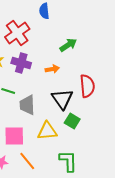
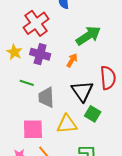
green arrow: (68, 45) -> (88, 36), size x1.4
orange arrow: (52, 69) -> (72, 60), turned -48

